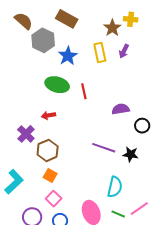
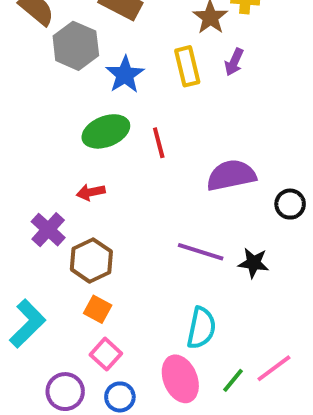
green ellipse: (57, 85) -> (106, 131), turned -35
purple semicircle: (121, 109) -> (231, 175), size x1.4
black circle: (142, 126) -> (290, 204), moved
cyan semicircle: (115, 187) -> (201, 328), moved
green line: (118, 214) -> (233, 380), turned -72

